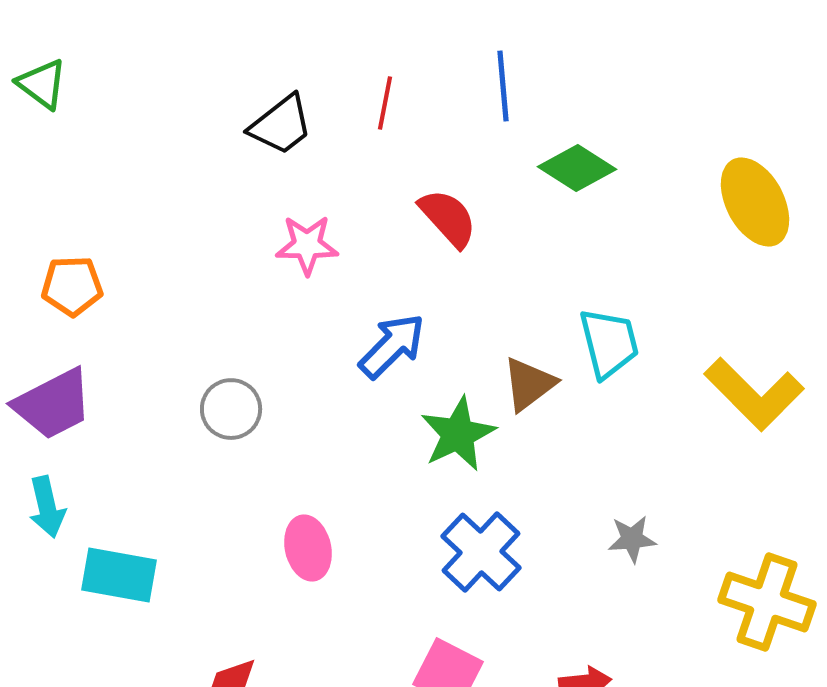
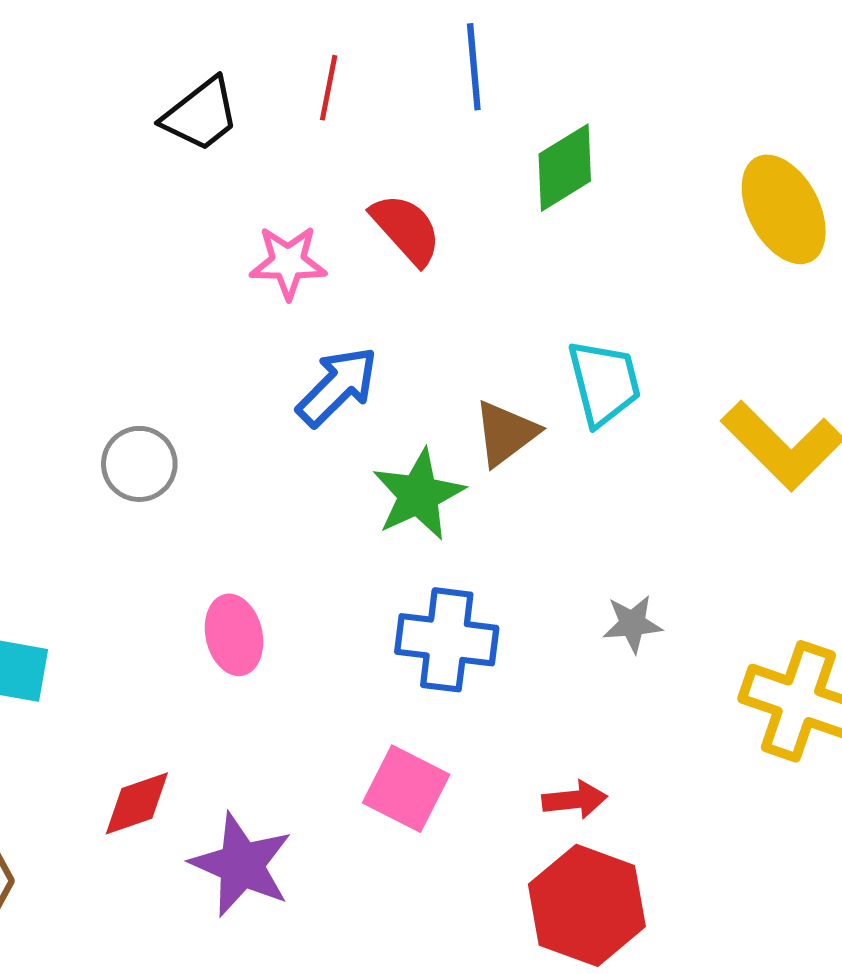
green diamond: (577, 168) -> (565, 168), turned -64
pink star: (307, 245) -> (288, 262), moved
blue cross: (481, 552) -> (447, 640), turned -36

